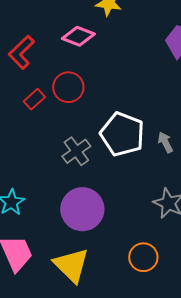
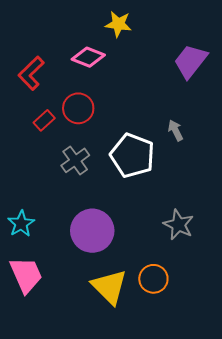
gray arrow: (165, 142) -> (176, 130), moved
gray cross: (76, 151) -> (75, 160), moved
yellow triangle: (71, 265) -> (109, 287), moved

